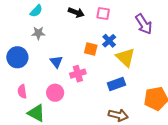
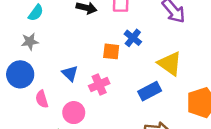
gray star: (38, 33) -> (30, 42), moved
yellow triangle: (125, 57) -> (170, 64), moved
pink semicircle: (22, 91) -> (42, 99), moved

